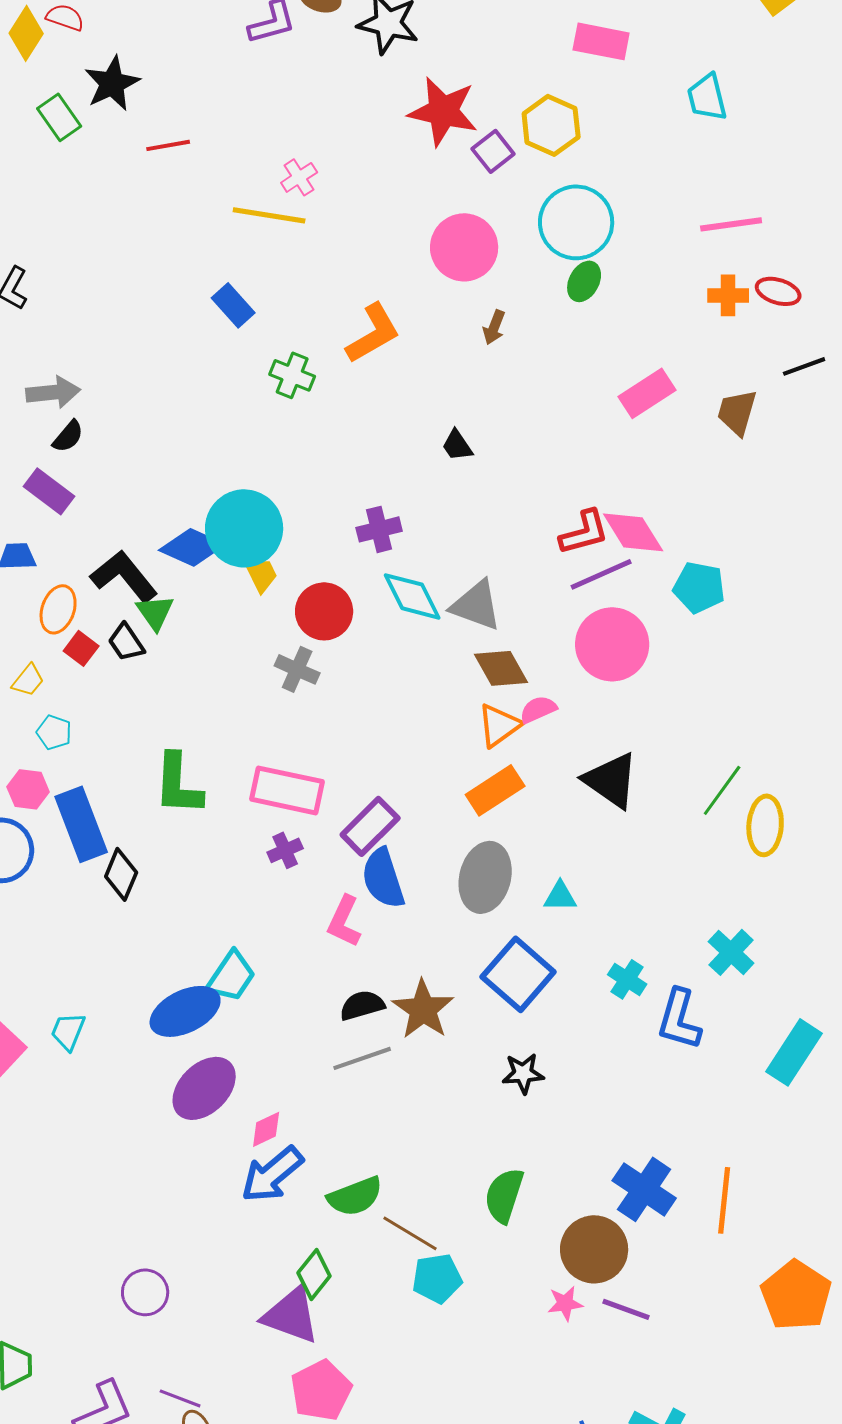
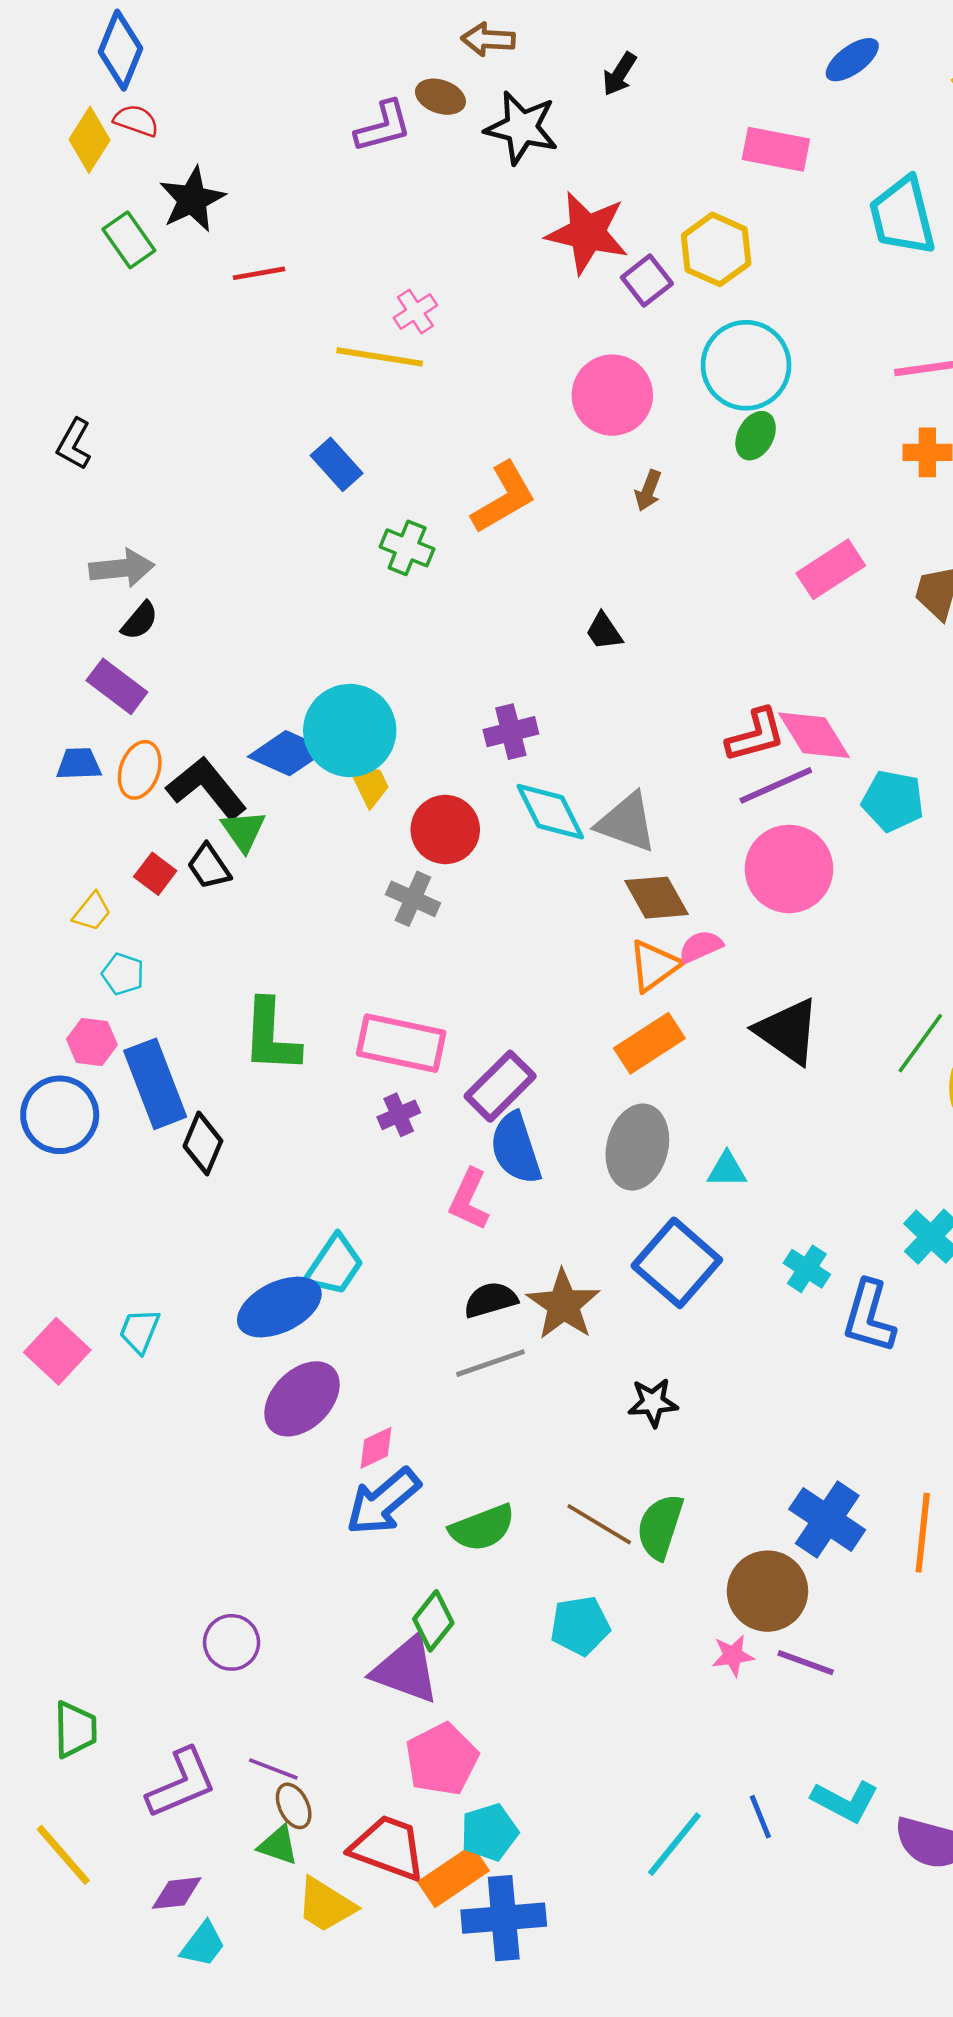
cyan trapezoid: (707, 97) -> (902, 216), size x1.4
orange ellipse: (58, 609) -> (140, 770), moved
black star: (523, 1073) -> (653, 1402), moved
brown line: (410, 1233) -> (599, 1524), moved

